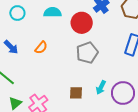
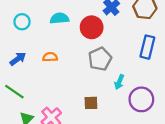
blue arrow: (11, 47) -> (18, 59), turned -77
orange semicircle: (41, 48) -> (50, 57), turned -128
cyan arrow: (101, 87) -> (119, 82), moved

